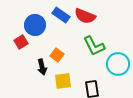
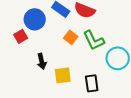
orange square: (57, 55) -> (71, 37), moved

